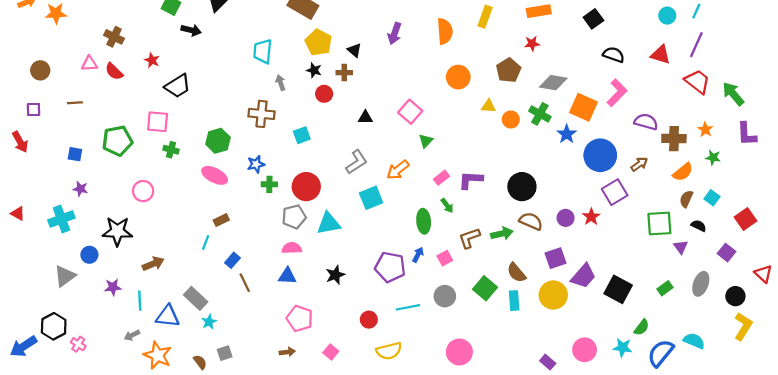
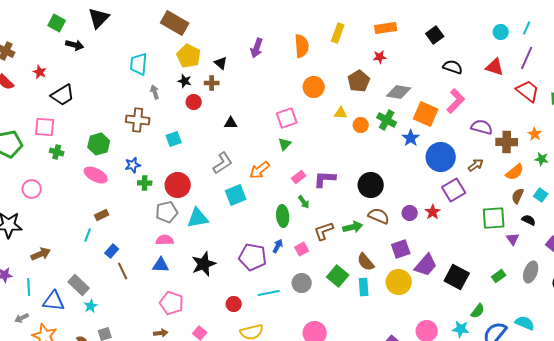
pink square: (410, 112) -> (287, 118), moved, turned 30
black star: (335, 275) -> (204, 264), size x1.4

